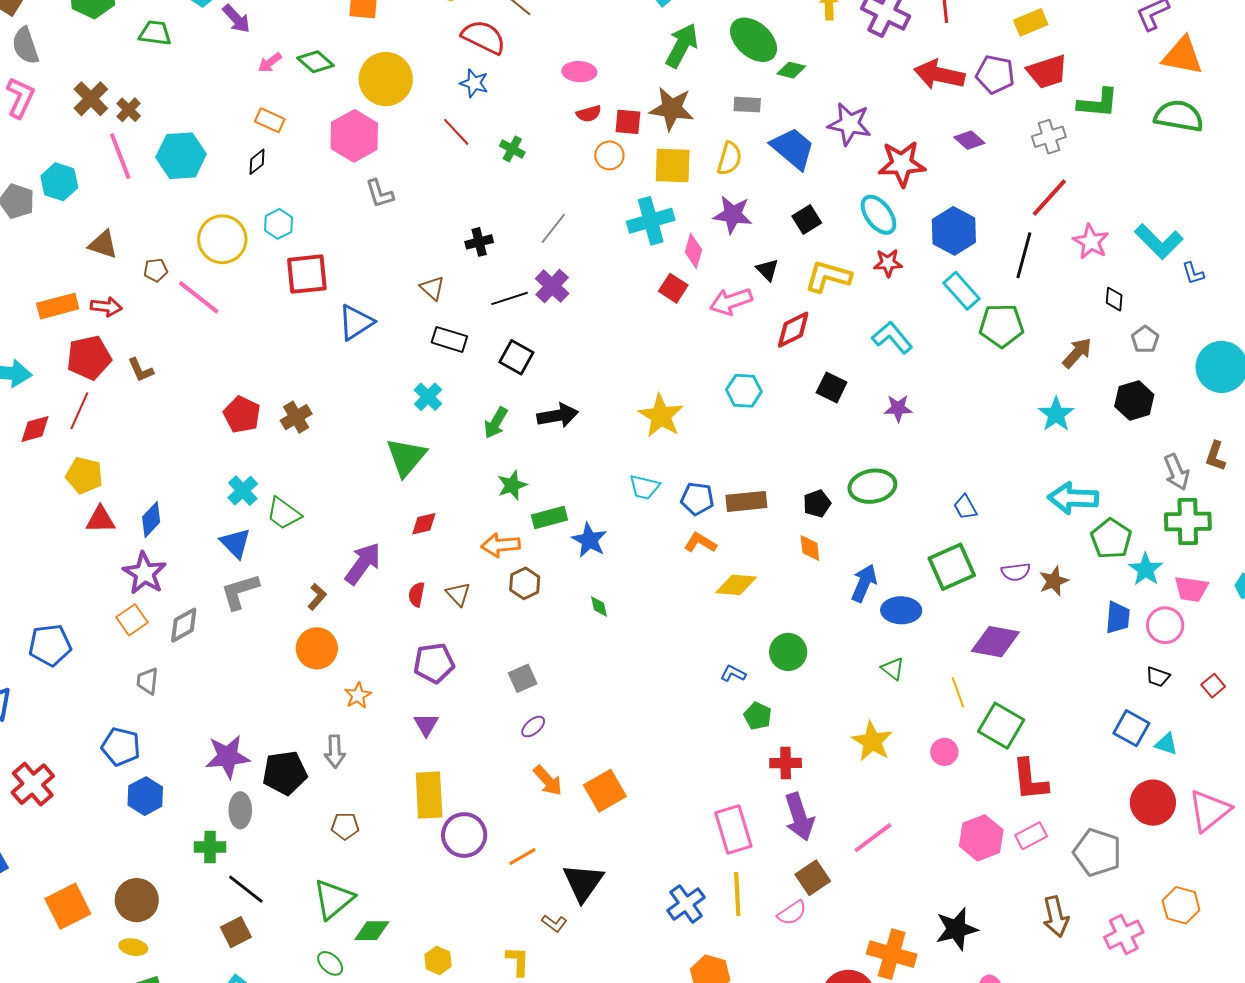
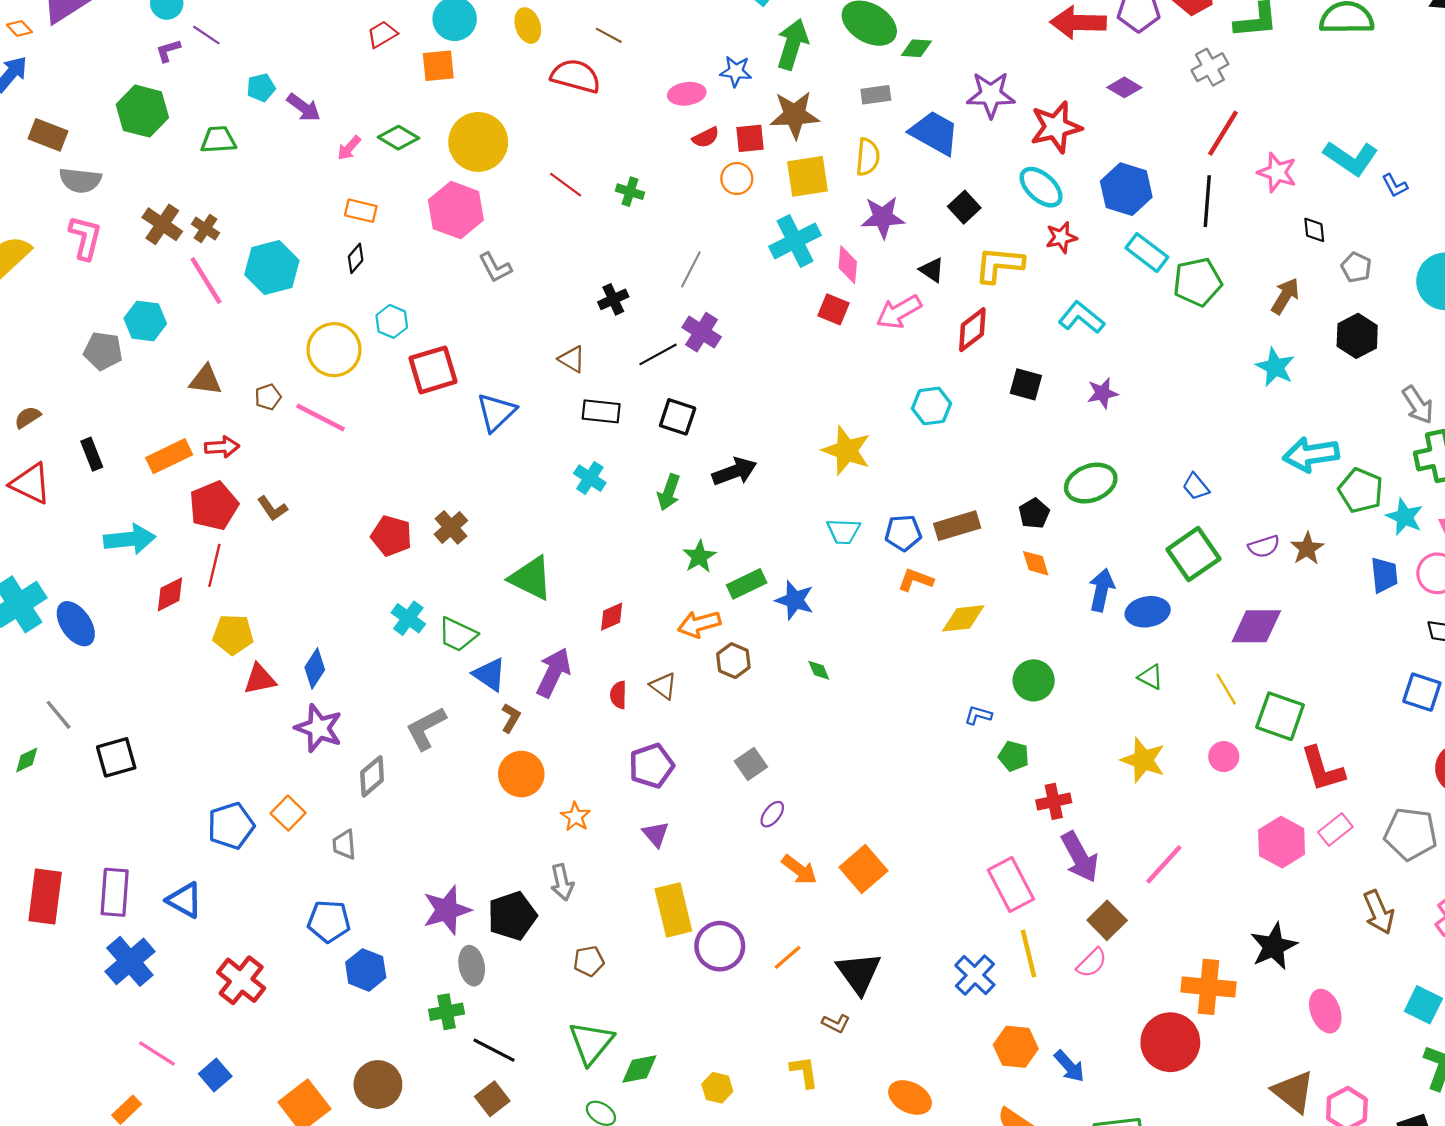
gray semicircle: (25, 46) -> (80, 180), turned -54
blue star: (474, 83) -> (736, 71), moved
green triangle: (406, 457) -> (531, 578), moved, turned -33
blue triangle: (235, 543) -> (490, 674), moved
orange square: (132, 620) -> (288, 813), moved

